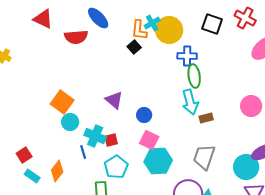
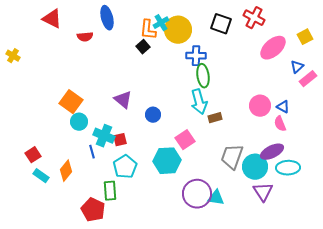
blue ellipse: (98, 18) -> (107, 18), turned 30
red semicircle: (76, 37) -> (85, 37), size x0.7
pink square: (149, 140) -> (185, 140), moved, turned 30
gray trapezoid: (204, 157) -> (232, 157), moved

